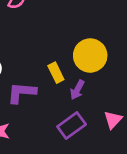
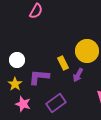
purple rectangle: (72, 125) -> (56, 103), moved

